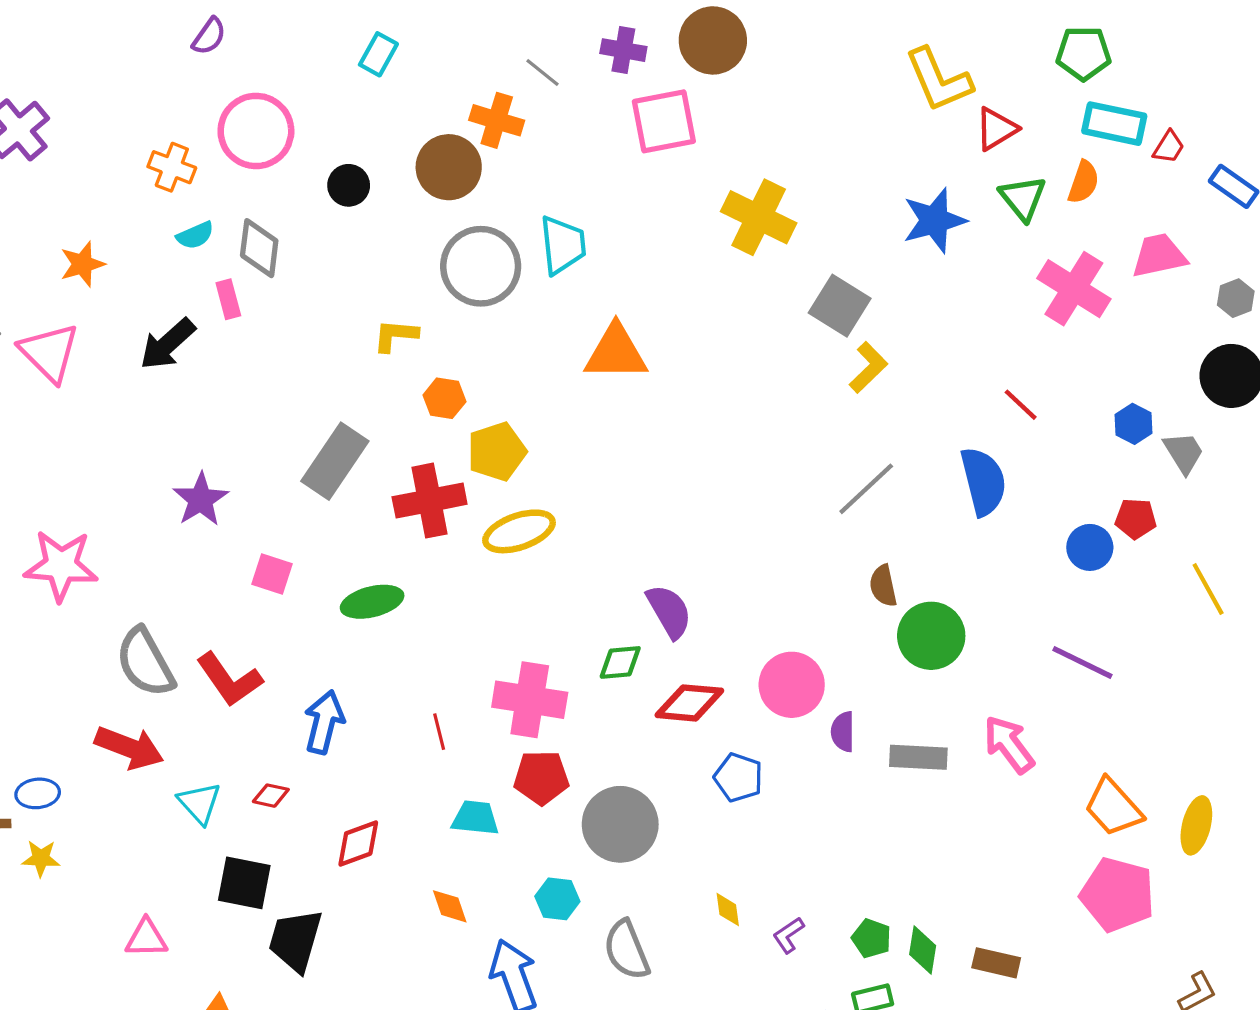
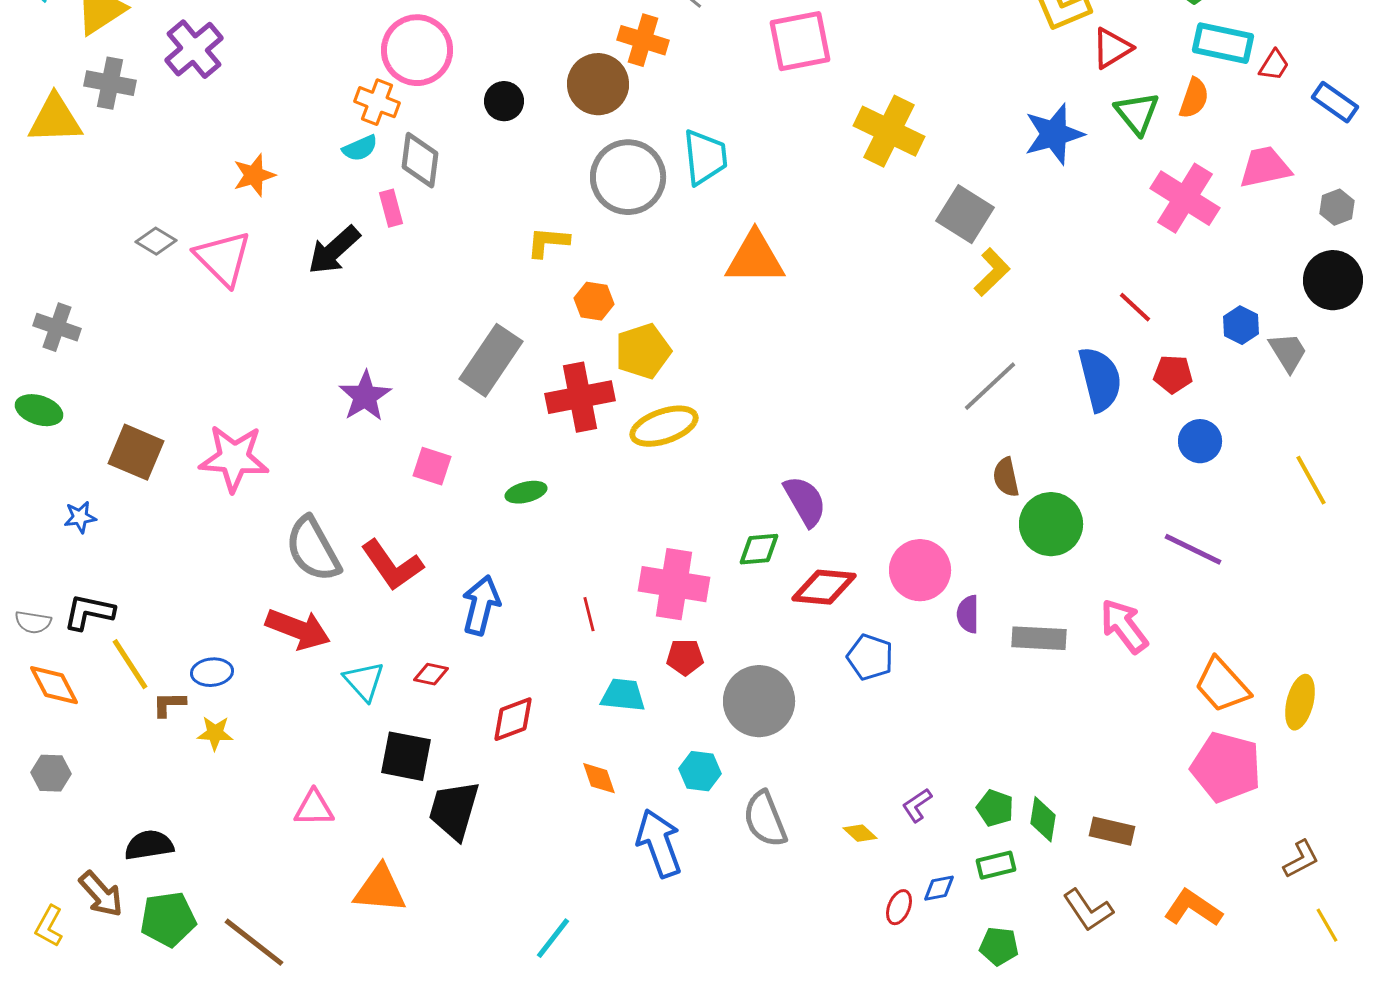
orange cross: (172, 167) -> (377, 102), moved
red pentagon: (1136, 519) -> (1173, 374), moved
green ellipse: (372, 602) -> (526, 492), size x0.7
red pentagon: (541, 777) -> (685, 657), size x0.7
yellow diamond: (728, 910) -> (860, 833), moved, turned -40

